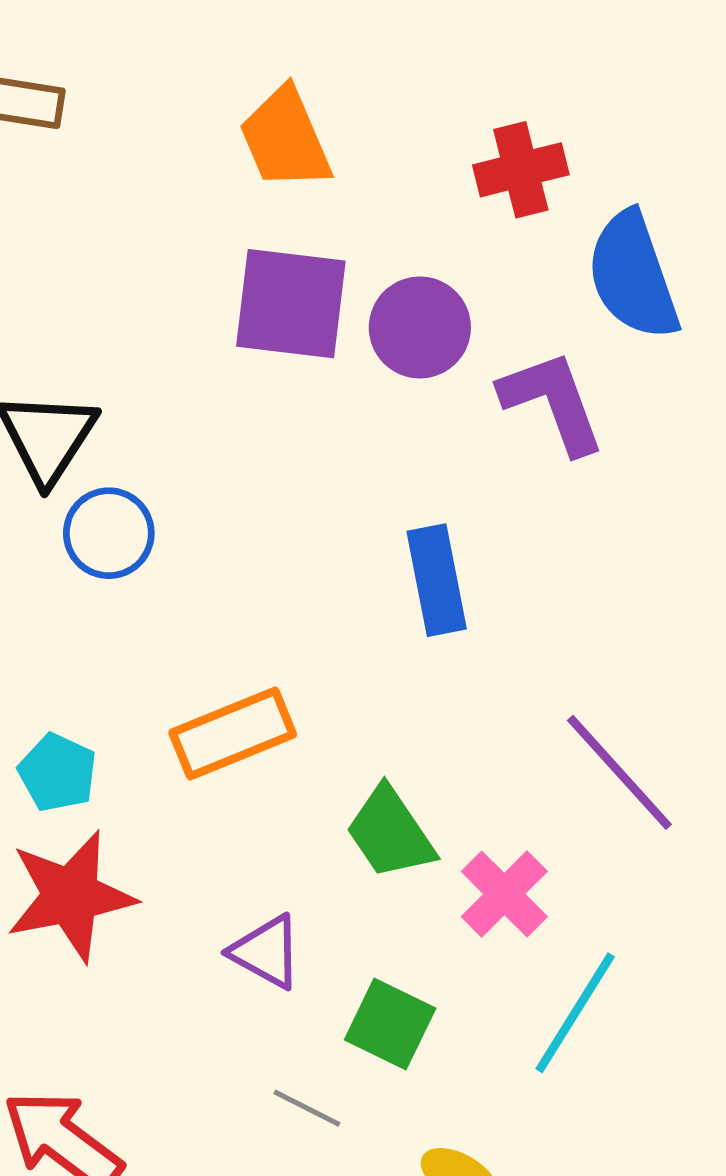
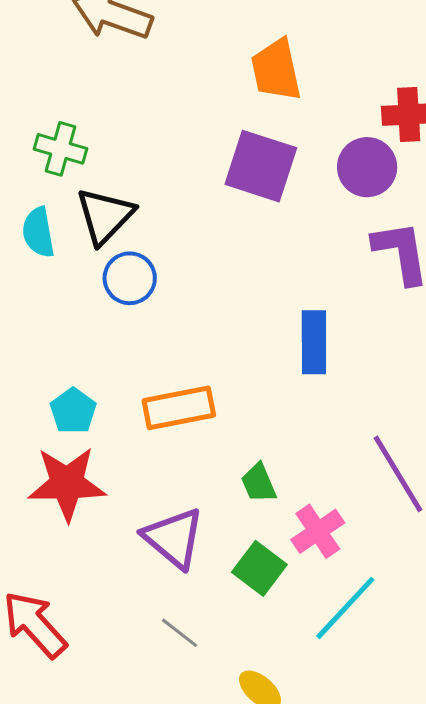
purple circle: (420, 327) -> (367, 167), moved
green trapezoid: (390, 833) -> (259, 483), size x0.7
purple triangle: (266, 952) -> (174, 538), size x1.4
green square: (390, 1024) -> (259, 568), moved

